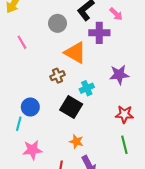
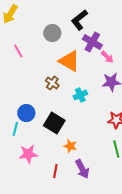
pink arrow: (116, 14) -> (107, 57), moved
purple cross: (99, 33) -> (92, 42), turned 30
brown cross: (58, 76) -> (52, 83), turned -32
black square: (71, 107) -> (54, 123), moved

